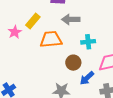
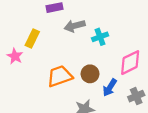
orange trapezoid: (51, 39) -> (60, 76), moved
cyan cross: (88, 42) -> (100, 37), moved

